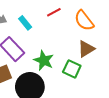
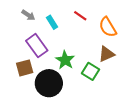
red line: (54, 12) -> (80, 16), turned 56

